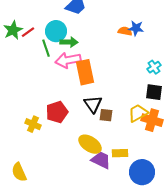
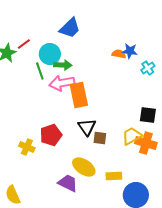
red line: (28, 32) -> (24, 44), moved
cyan cross: (154, 67) -> (148, 68), moved
purple trapezoid: (101, 160) -> (68, 183), moved

